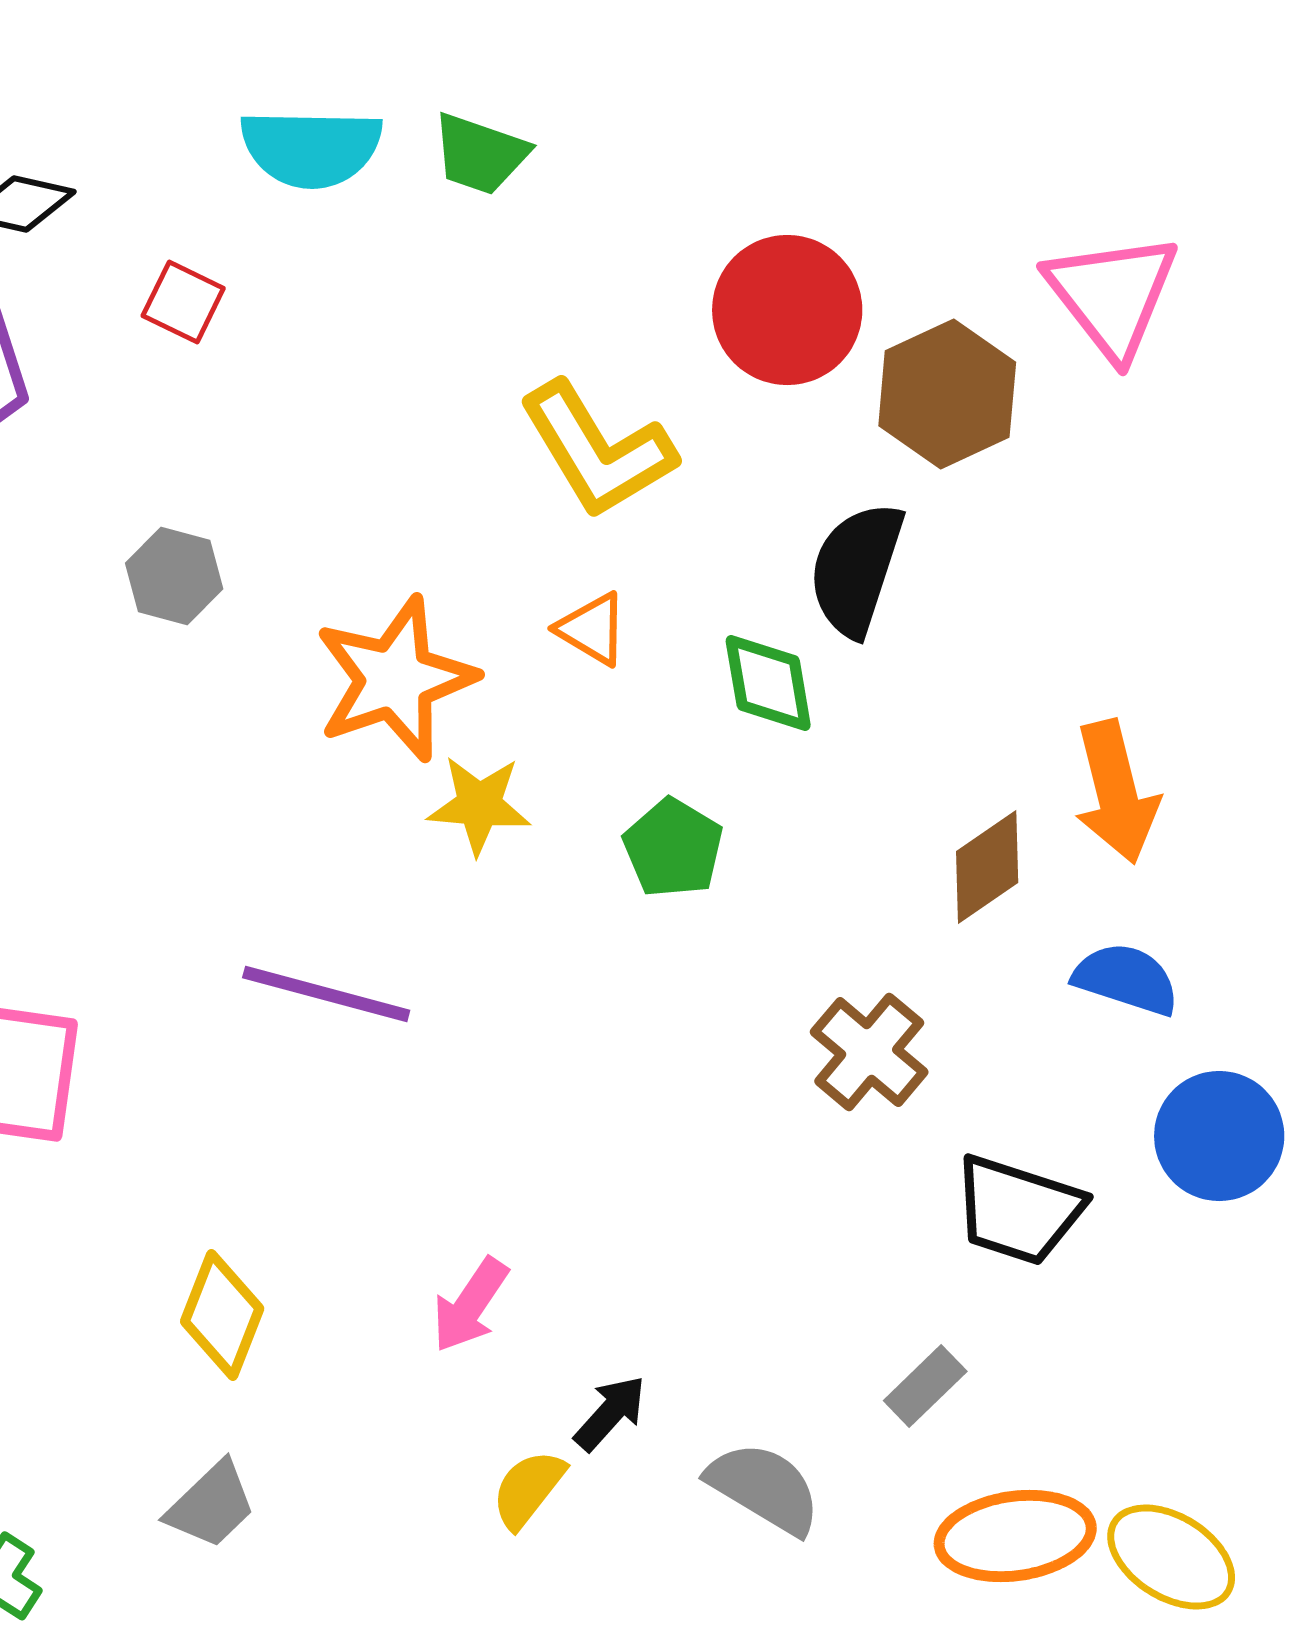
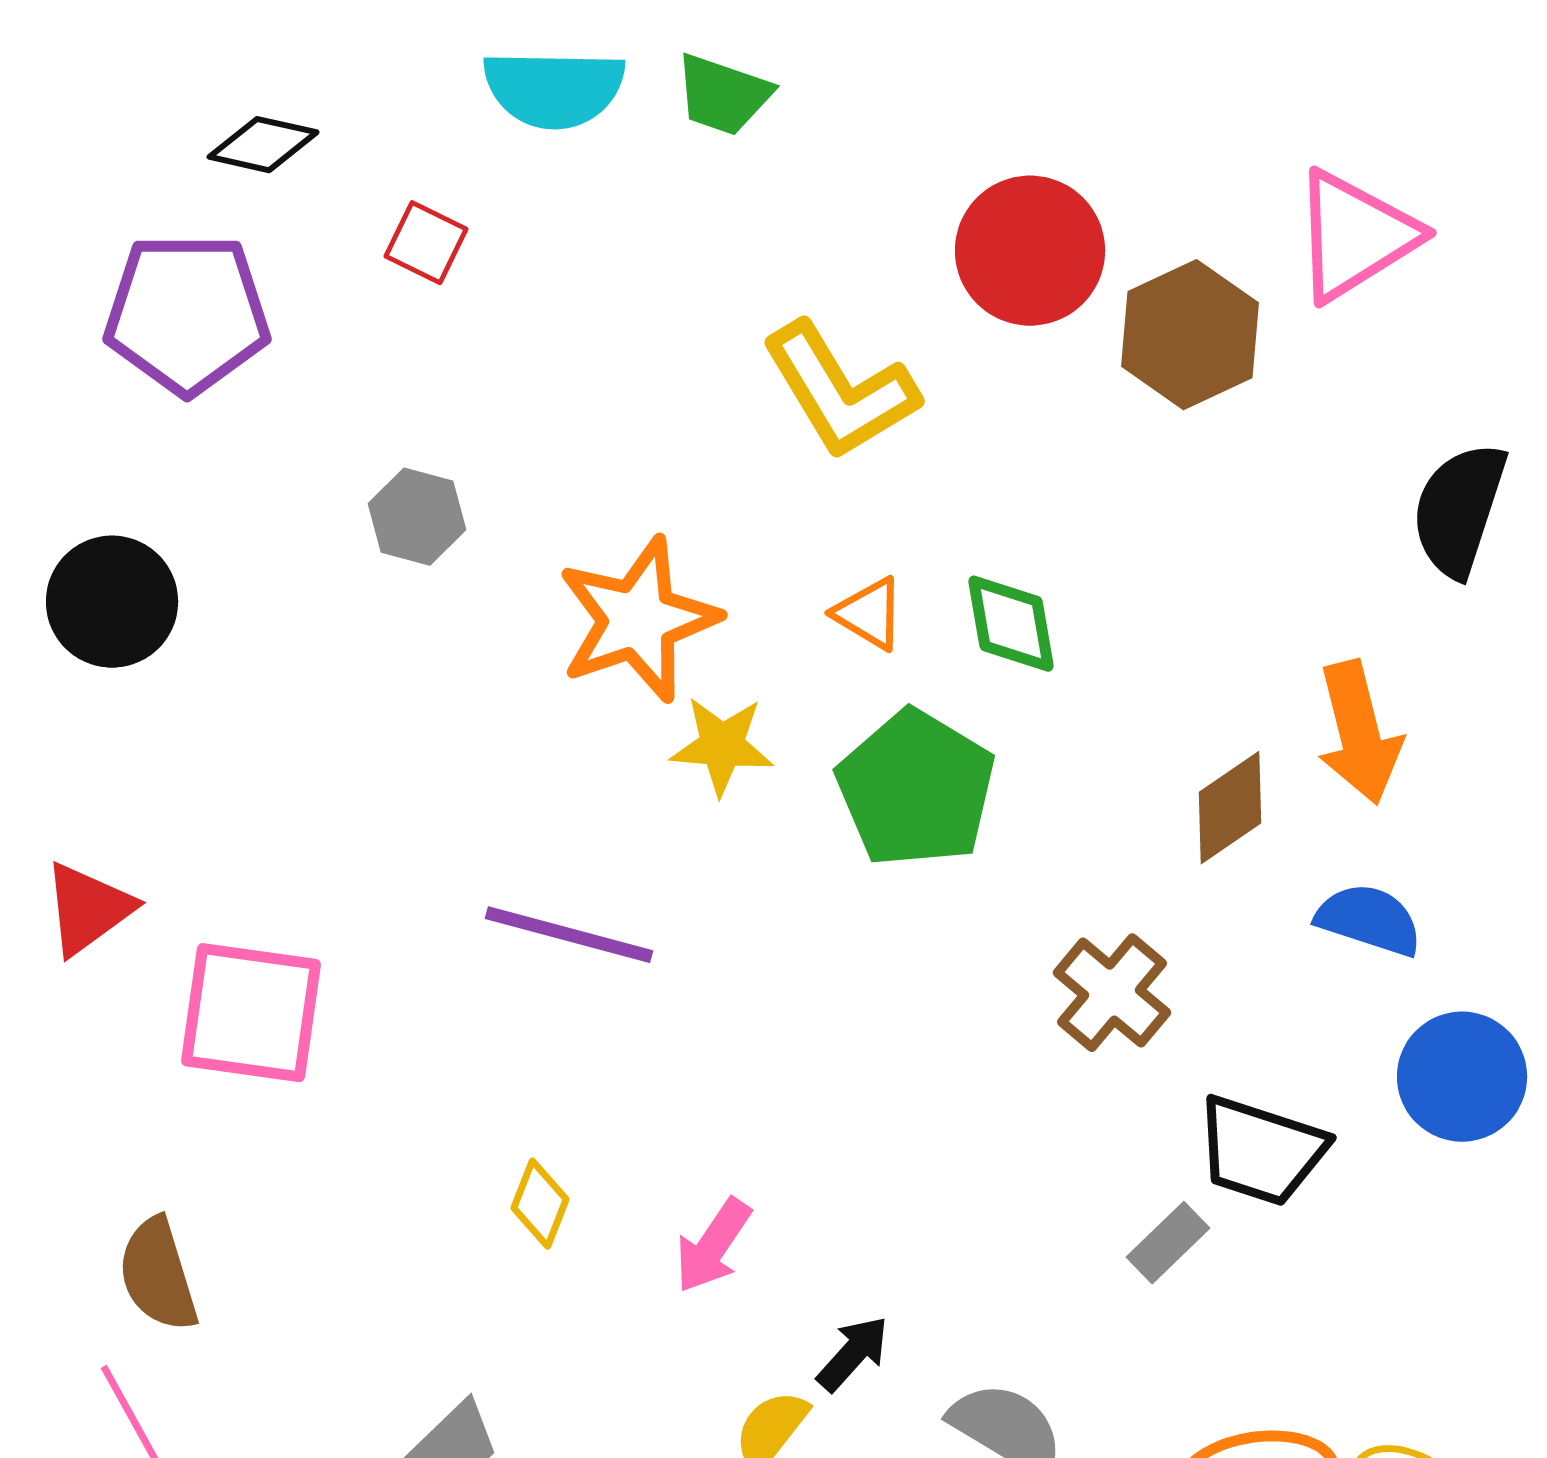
pink triangle: (1112, 295) -> (1355, 236), turned 36
black semicircle: (856, 569) -> (1459, 510), moved
orange triangle: (592, 629) -> (869, 614), moved
green pentagon: (673, 848) -> (916, 789), size x1.6
yellow diamond: (222, 1315) -> (540, 1204), moved, size x0.7
gray rectangle: (925, 1386) -> (1168, 1243), moved

